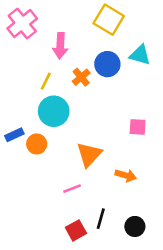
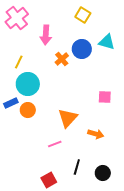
yellow square: (109, 20) -> (83, 15), size x0.7
yellow line: (46, 81) -> (19, 62), moved
cyan circle: (54, 111) -> (28, 84), moved
red square: (76, 230) -> (49, 180), moved

